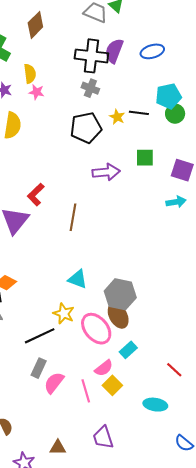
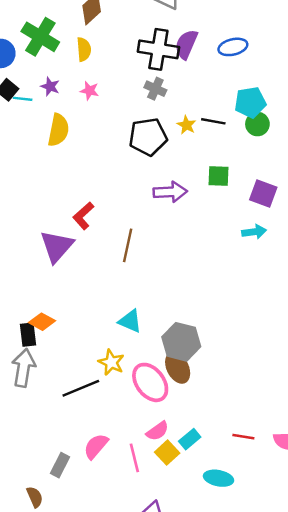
yellow semicircle: (30, 74) -> (84, 49), moved
cyan rectangle: (128, 350) -> (190, 439), moved
gray rectangle: (39, 368) -> (60, 465), moved
red line: (174, 370) -> (243, 437), turned -36

